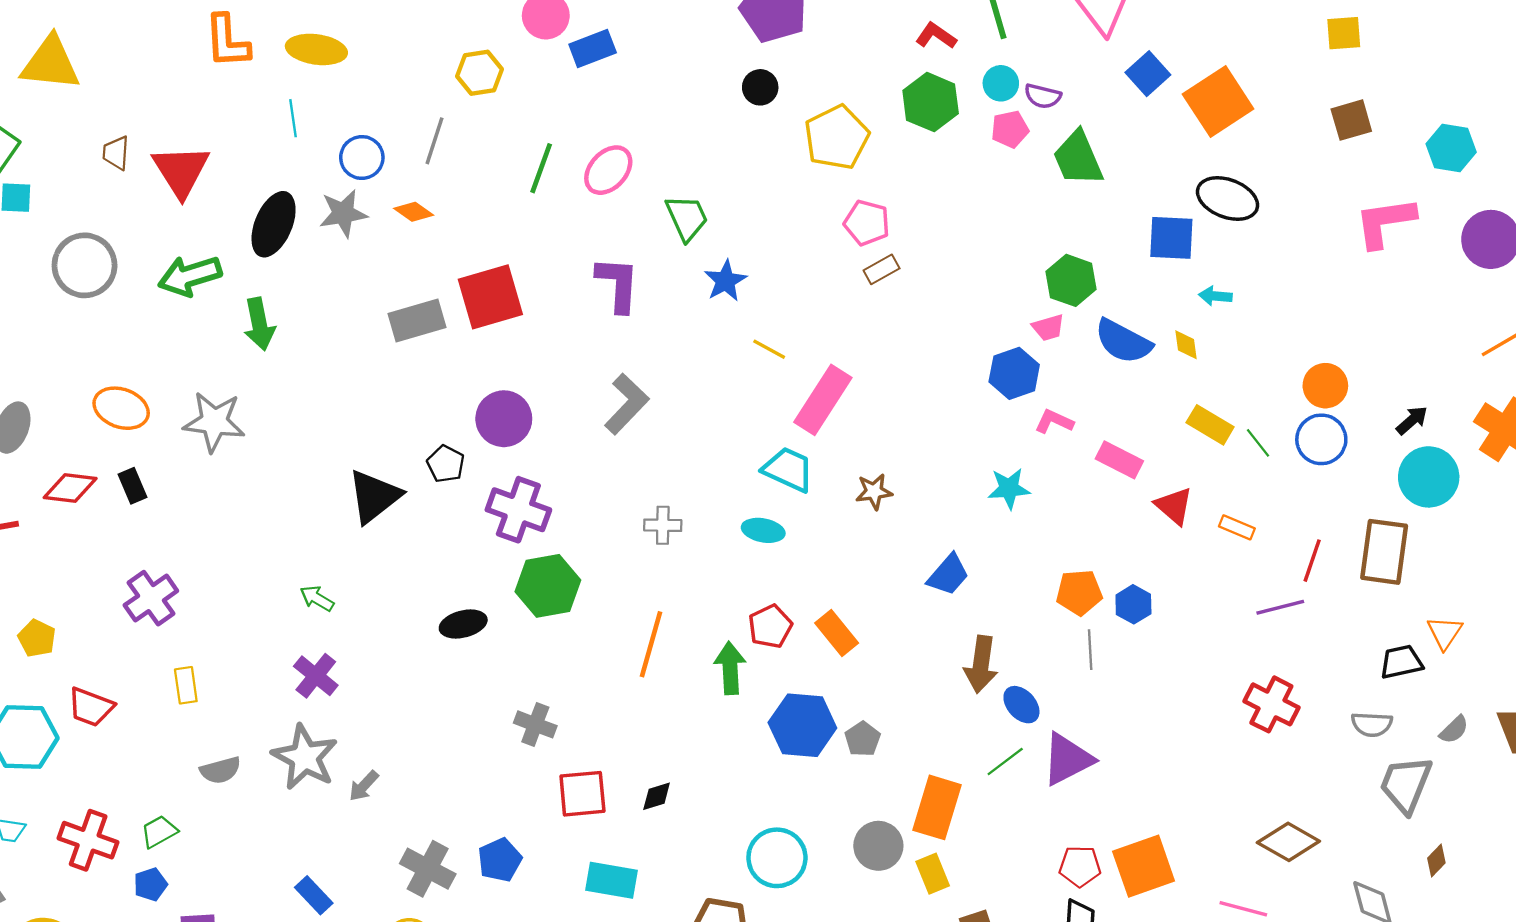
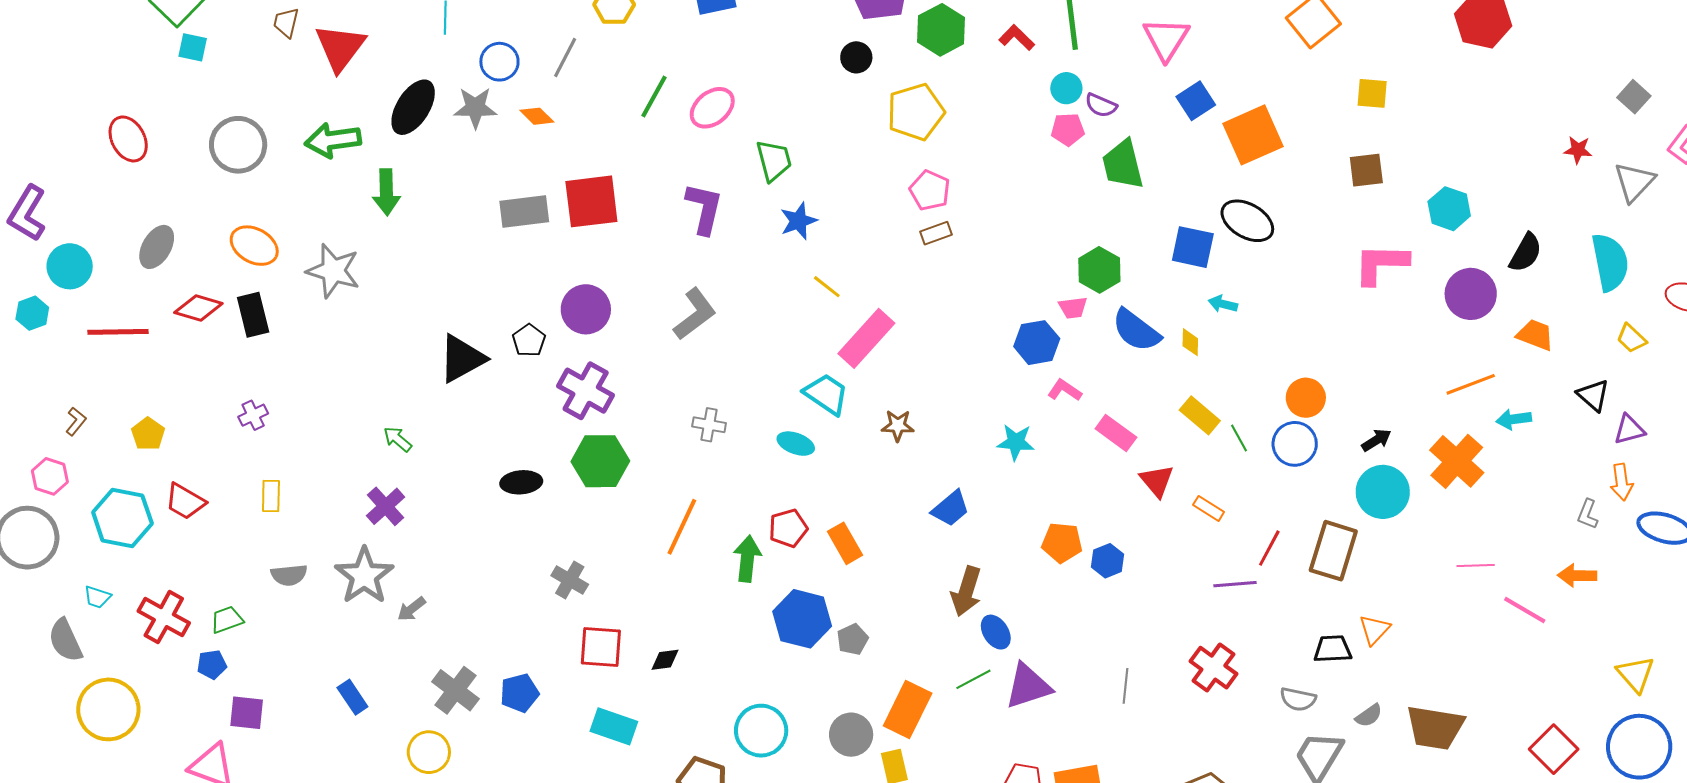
green hexagon: (931, 102) -> (941, 30), moved
gray circle: (85, 265) -> (238, 145), moved
black rectangle: (133, 486) -> (253, 315), size x1.4
purple cross: (151, 598) -> (253, 415), size x0.6
gray line: (1090, 650) -> (1125, 686), moved

